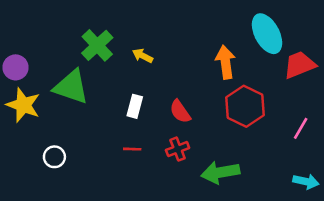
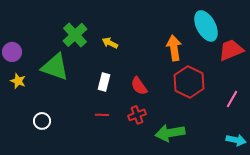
yellow star: (23, 105) -> (18, 81), size x0.6

